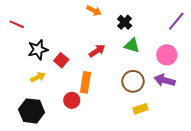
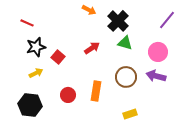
black cross: (125, 22) -> (118, 21), size x1.5
red line: (17, 24) -> (27, 23), moved
orange rectangle: (85, 82) -> (96, 91), moved
yellow rectangle: (140, 109) -> (130, 114), moved

